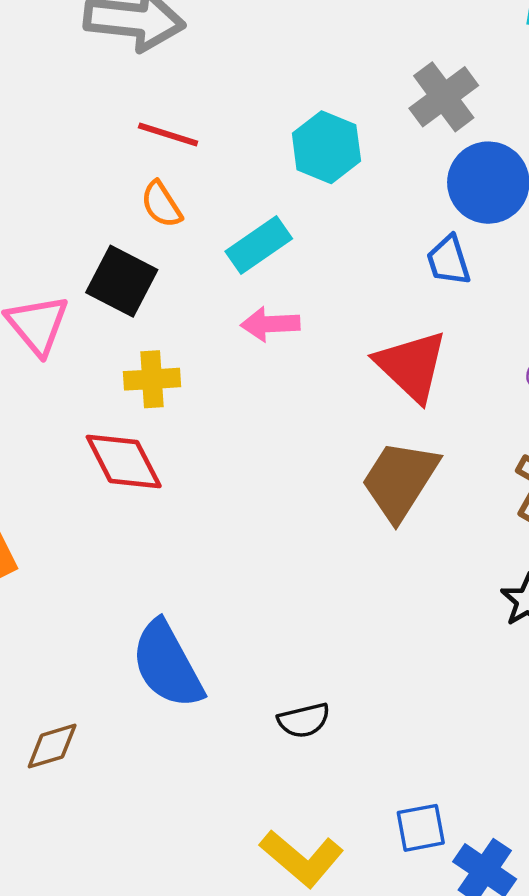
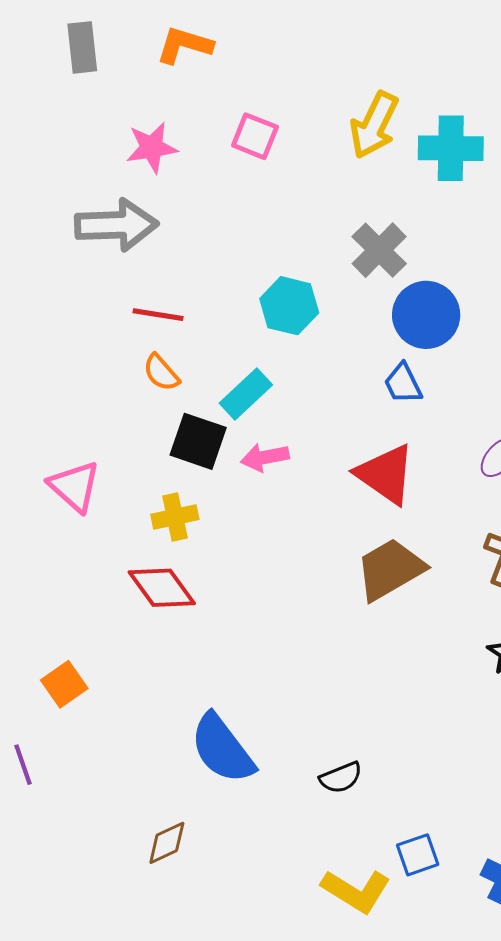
black square: (122, 281) -> (198, 441), moved
brown trapezoid: (400, 480) -> (390, 569), turned 36
brown diamond: (52, 746) -> (167, 843), moved
blue square: (421, 828) -> (418, 855), moved

